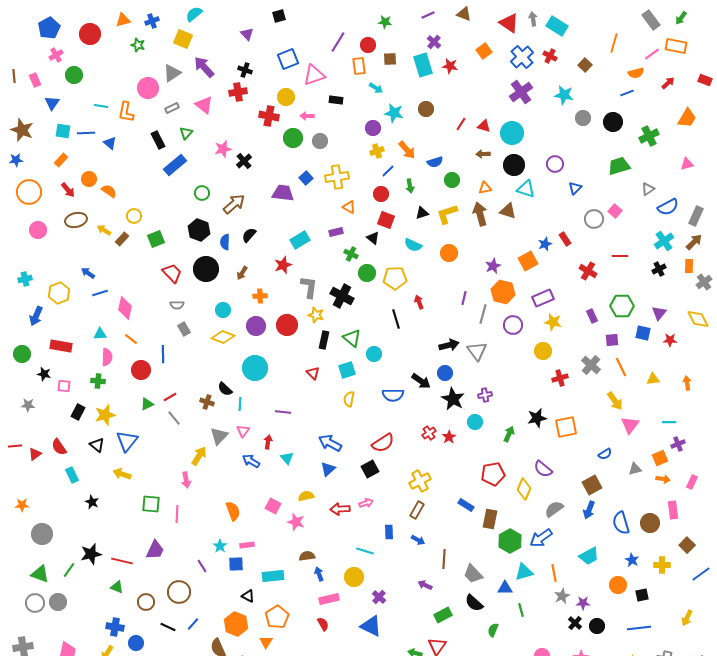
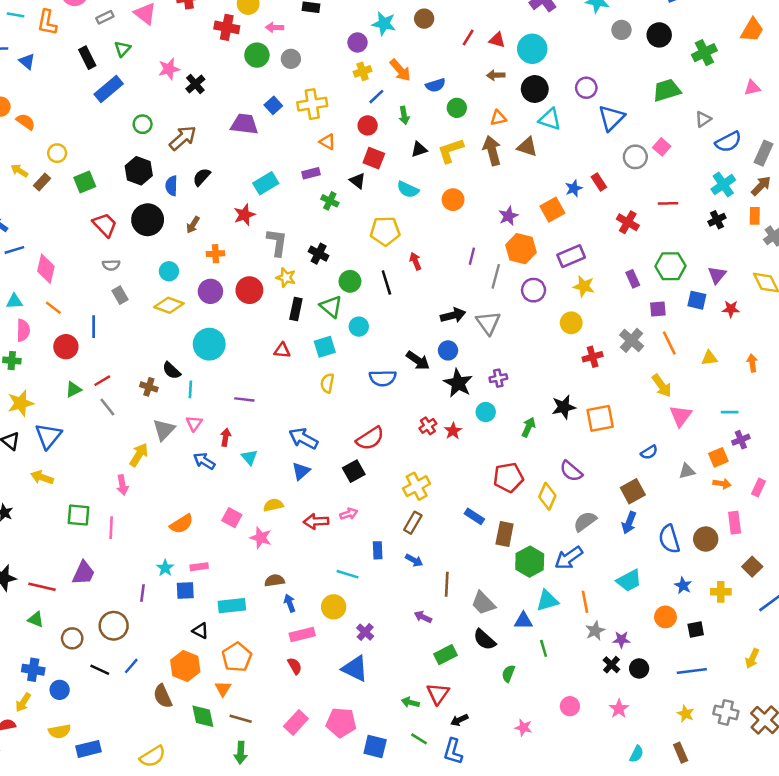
blue triangle: (575, 188) -> (611, 118), size x1.6
green circle: (367, 273) -> (350, 281), moved
black cross: (342, 296) -> (319, 254), size x0.7
red triangle: (313, 373) -> (282, 350), turned -40
orange semicircle: (233, 511) -> (182, 524), turned 78
purple line: (202, 566) -> (143, 593), turned 40

